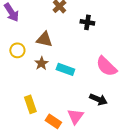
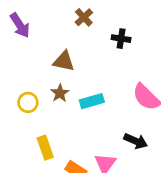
yellow circle: (17, 50) -> (28, 102), moved
cyan rectangle: (65, 69) -> (92, 101), turned -36

